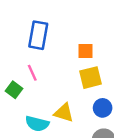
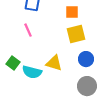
green square: (14, 90) -> (13, 63), moved

